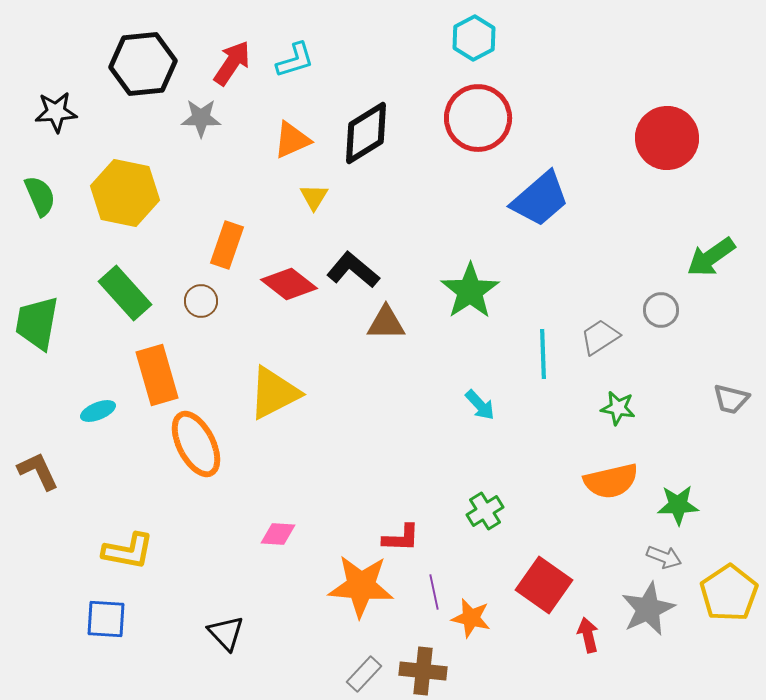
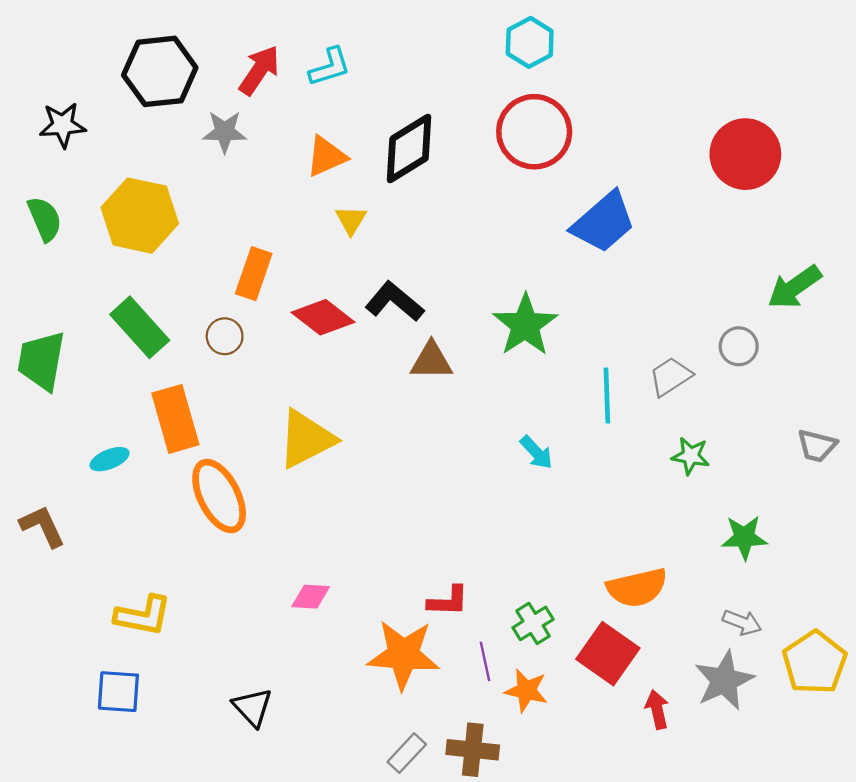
orange semicircle: (611, 481) -> (637, 588), moved
green star: (678, 505) -> (744, 537), moved
green cross: (485, 511) -> (533, 623), moved

